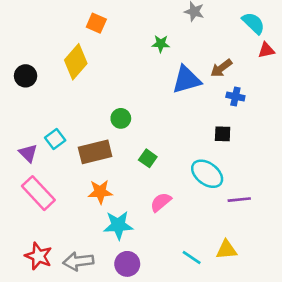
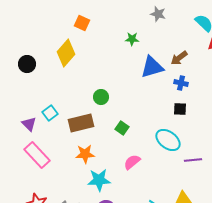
blue cross: (235, 97) -> (181, 83), moved

